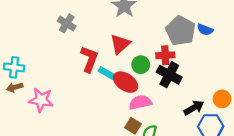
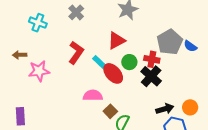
red L-shape: (89, 59) -> (76, 53), moved
cyan cross: (14, 67) -> (38, 23), moved
pink star: (41, 100) -> (39, 71), turned -30
pink semicircle: (140, 102) -> (93, 96), moved

